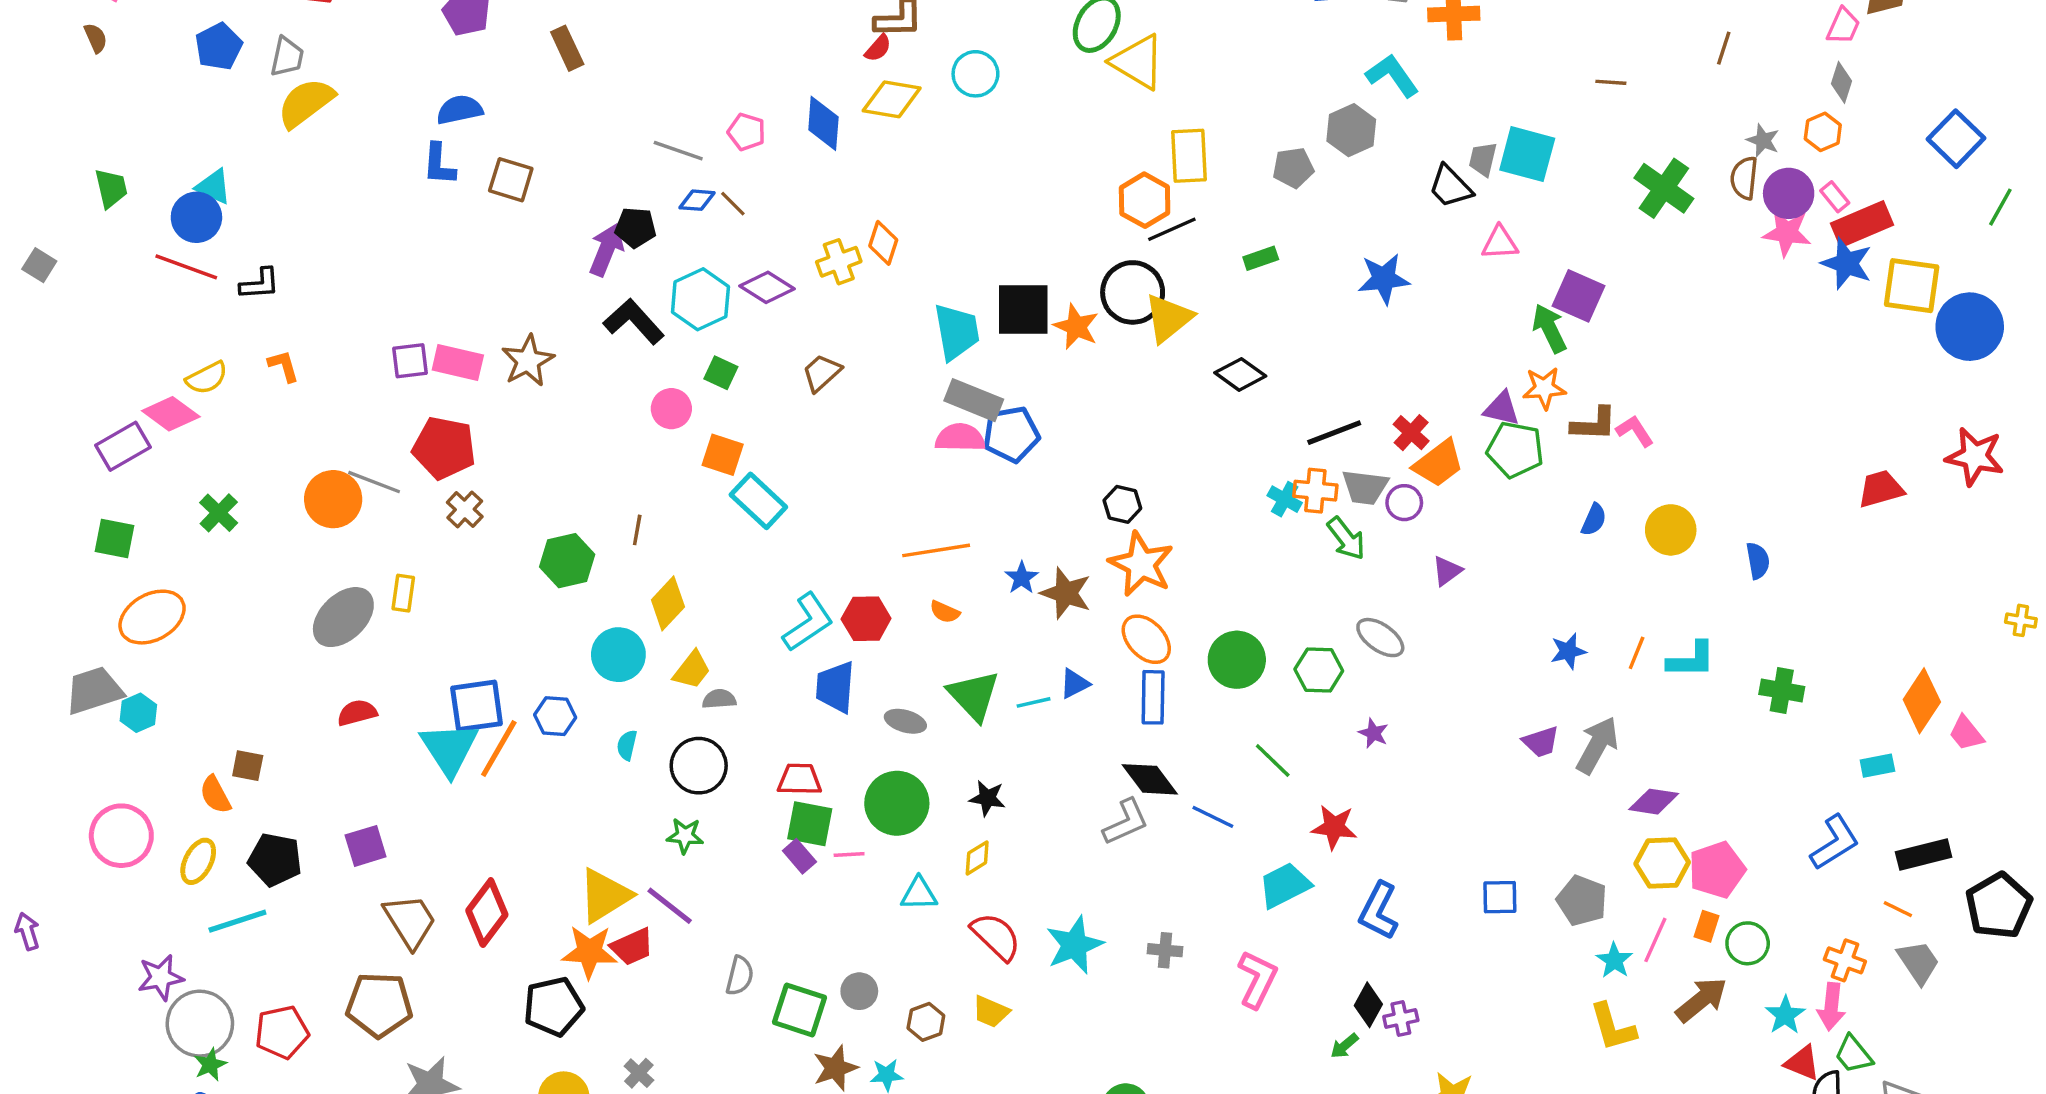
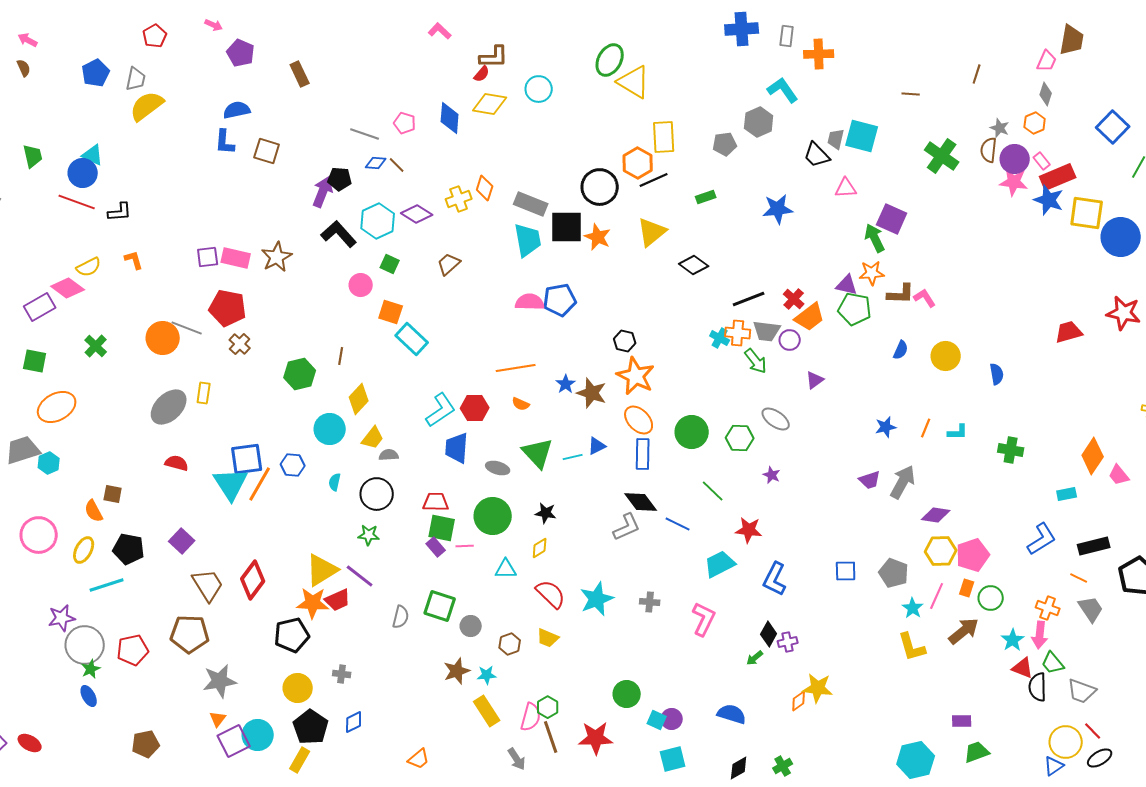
black circle: (1133, 292) -> (600, 187), moved
gray rectangle: (974, 400) -> (531, 204), moved
cyan L-shape: (1691, 660) -> (958, 432), size x0.7
red semicircle: (357, 713) -> (177, 463), turned 30
purple square: (366, 846) -> (182, 541), turned -30
green square: (799, 1010) -> (440, 606), moved
gray cross: (639, 1073) -> (342, 674), turned -36

